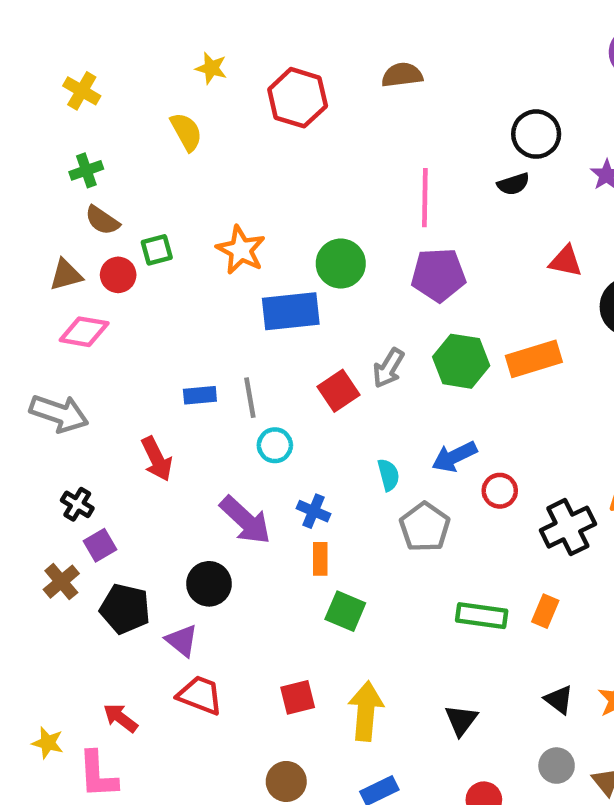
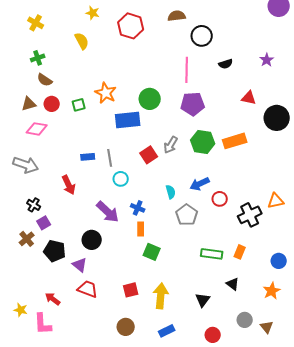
black circle: (536, 134) -> (202, 36), moved
green square: (157, 250) -> (79, 105), moved
black triangle: (559, 700) -> (233, 284), moved

